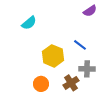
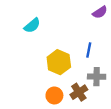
blue line: (80, 45) -> (89, 50), turned 64
orange circle: (41, 84) -> (54, 95), moved

